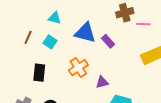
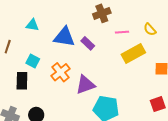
pink line: (143, 24) -> (122, 32), moved
cyan square: (50, 42) -> (33, 61), moved
purple triangle: (102, 82) -> (85, 85), size x1.5

